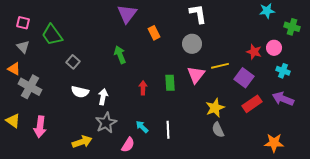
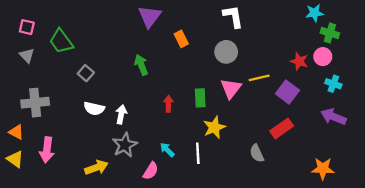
green cross: (292, 27) -> (330, 33), moved
orange triangle: (14, 69) -> (16, 132), moved
gray cross: (30, 87) -> (35, 103), turned -35
red rectangle: (252, 104) -> (282, 129), moved
yellow star: (215, 108) -> (214, 127), moved
yellow triangle: (13, 121) -> (15, 159), moved

